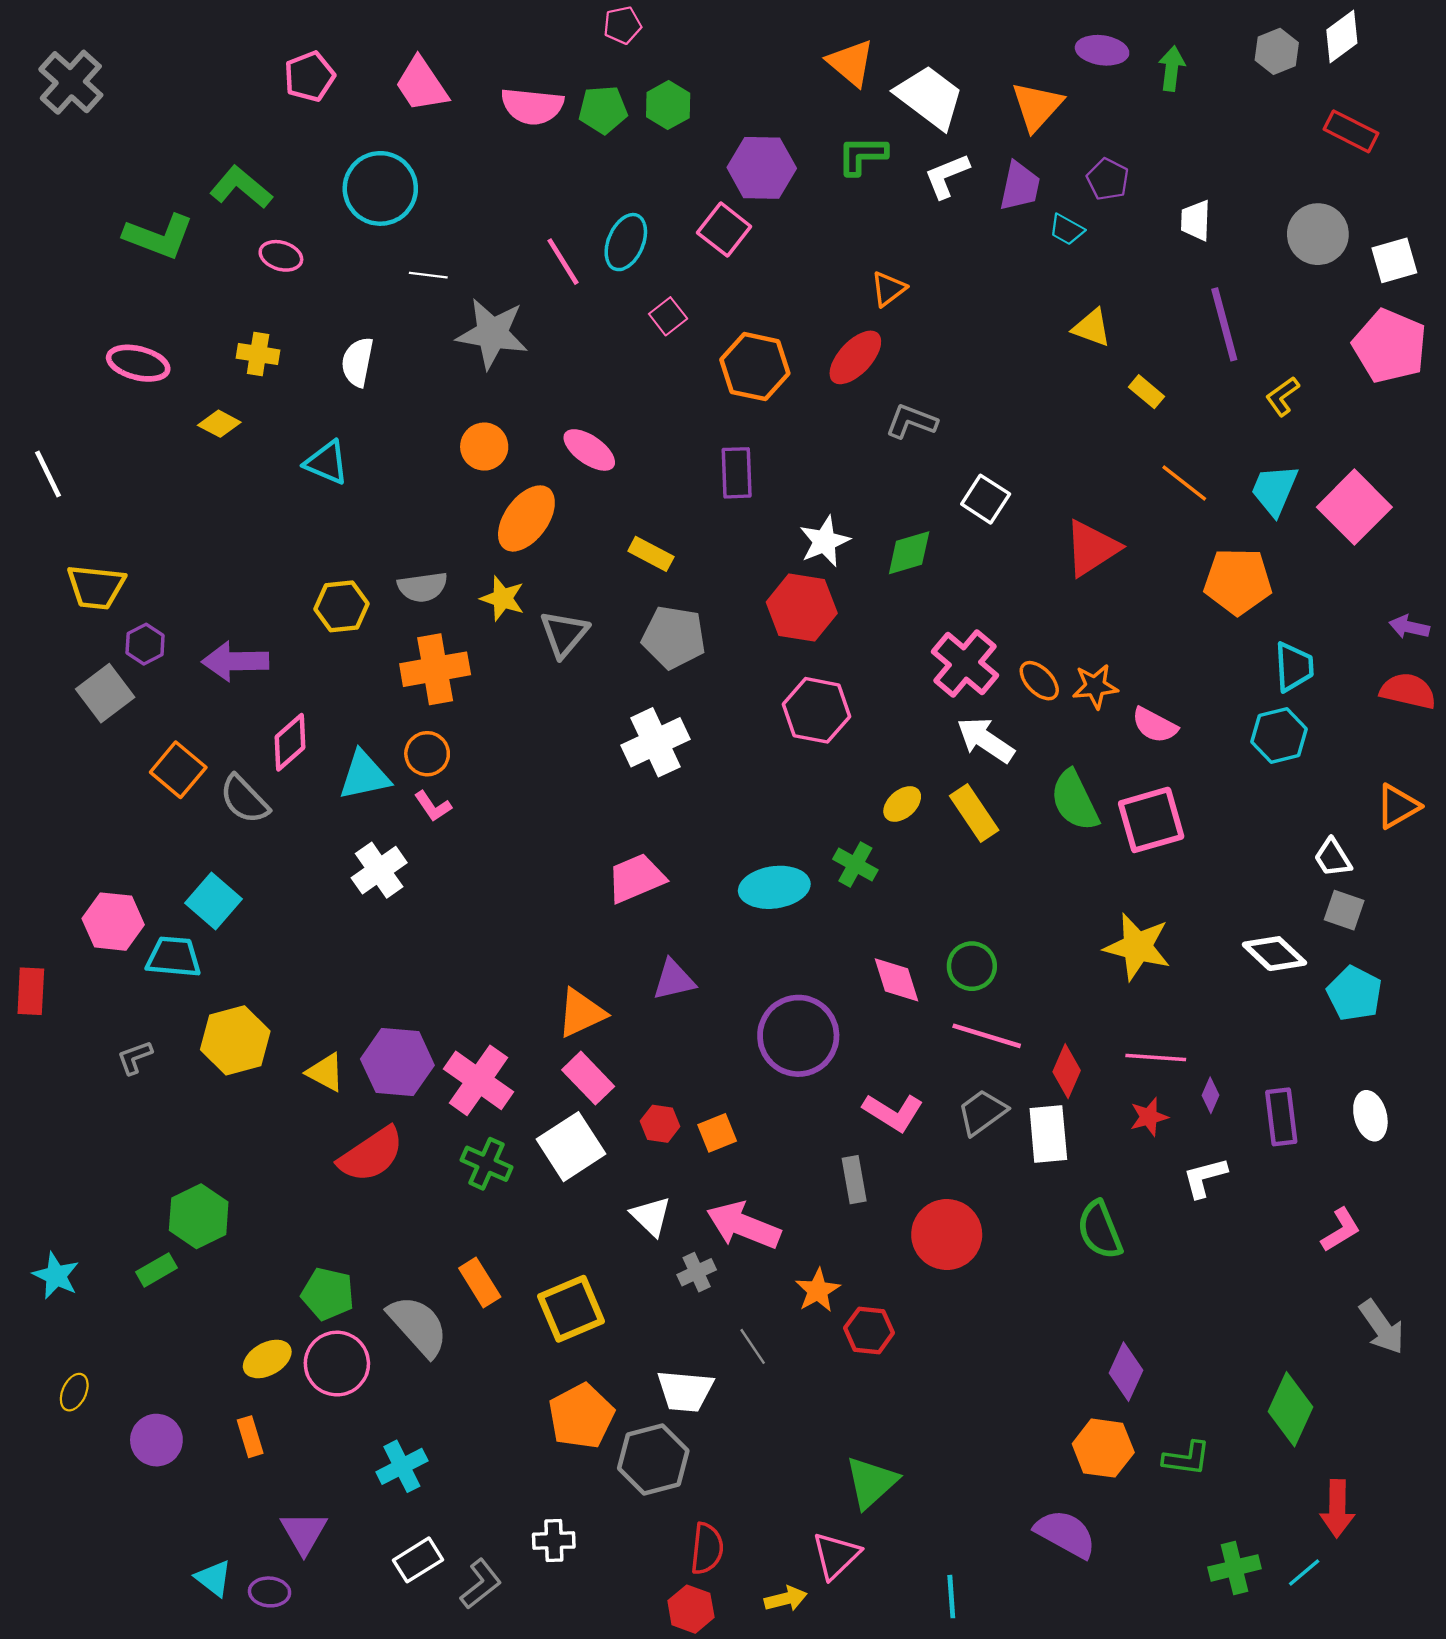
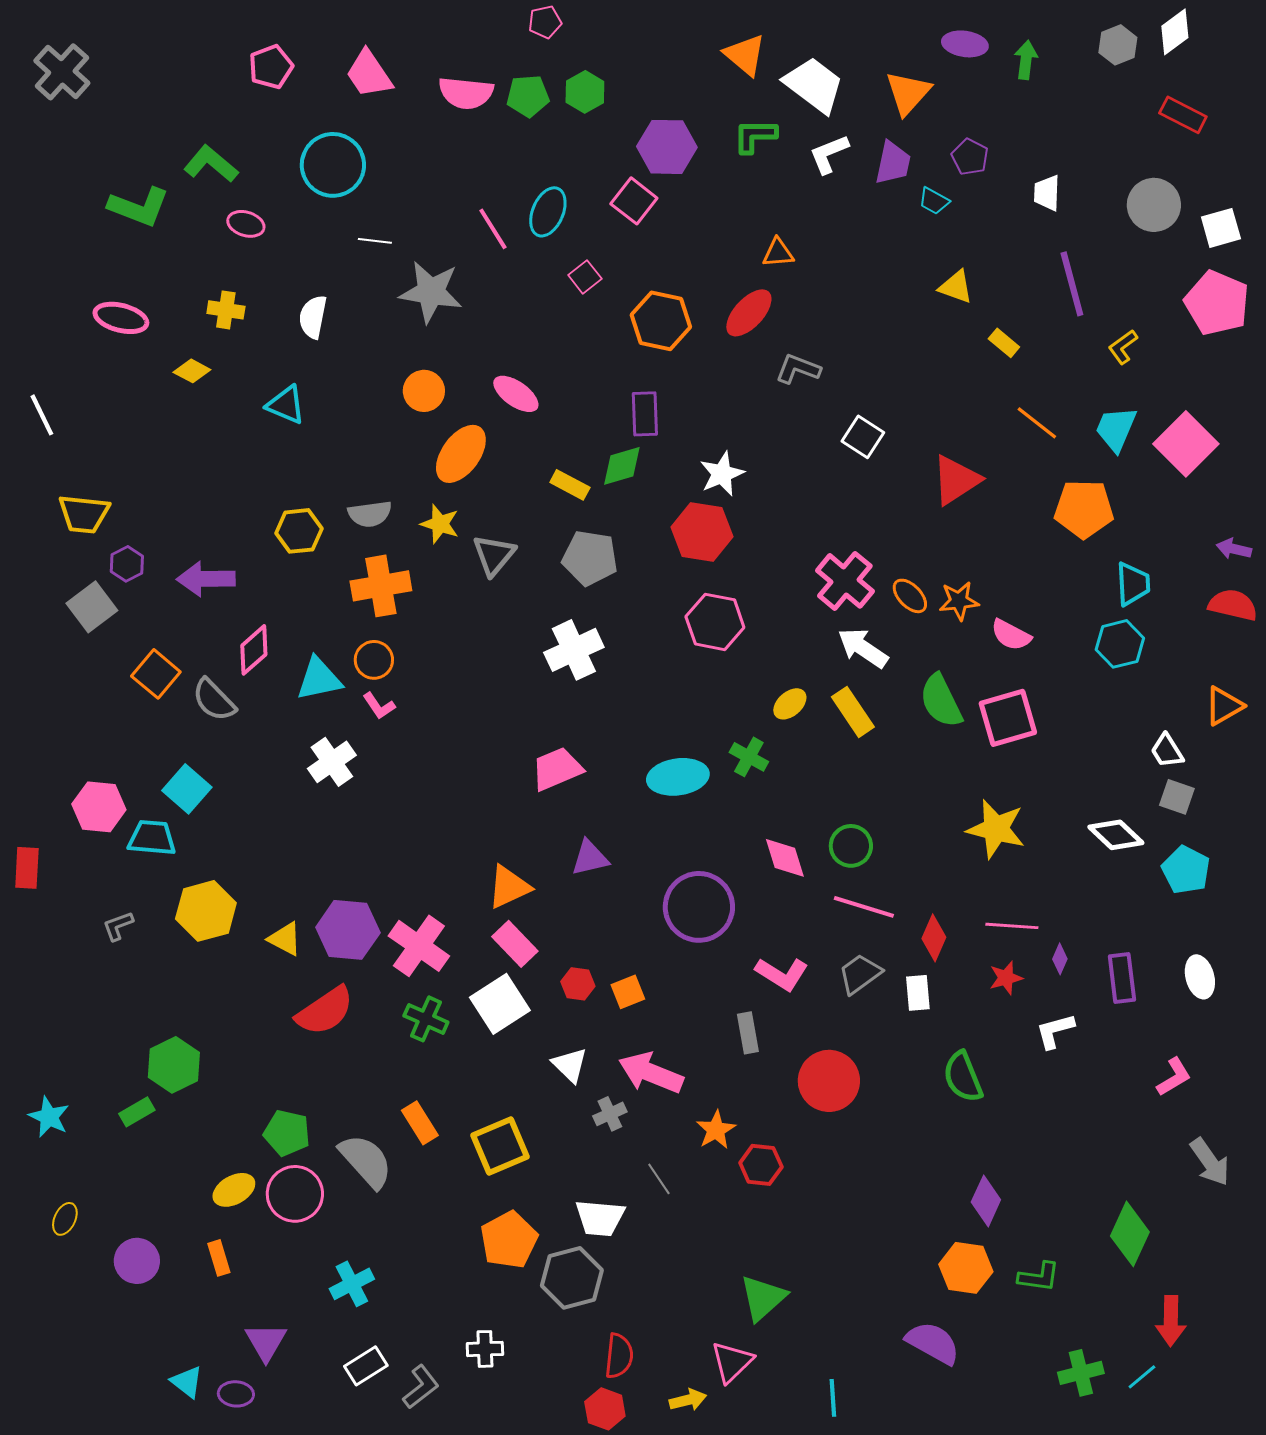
orange triangle: (888, 289) -> (778, 253), turned 32
green diamond: (909, 553) -> (622, 466), moved
white rectangle: (1048, 1134) -> (918, 993), size x0.7

